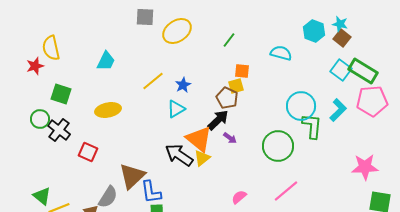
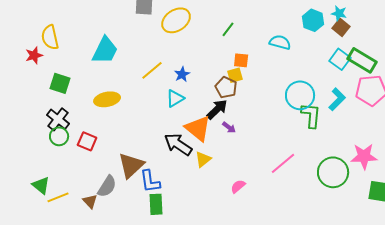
cyan trapezoid: (106, 61) -> (105, 50), size x1.4
green circle: (40, 119) -> (59, 136), moved
green circle: (278, 146) -> (333, 172), moved
yellow triangle: (202, 158) -> (203, 159), moved
pink line: (286, 191) -> (283, 163), moved

